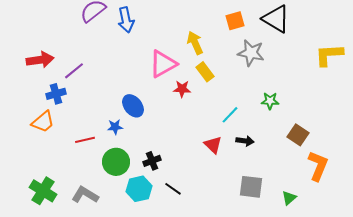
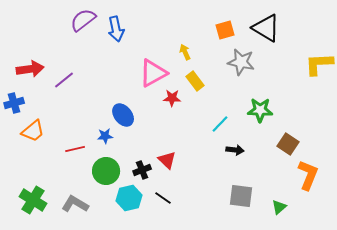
yellow arrow: (195, 43) -> (185, 52), size x0.7
blue cross: (56, 94) -> (14, 103), moved
green star: (270, 101) -> (260, 110), size x1.4
red triangle: (213, 145) -> (167, 160), moved

